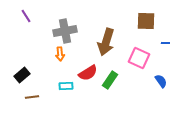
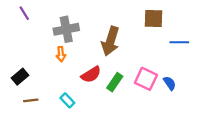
pink square: (139, 58) -> (146, 79), moved
cyan rectangle: (66, 86) -> (67, 100), moved, turned 48

